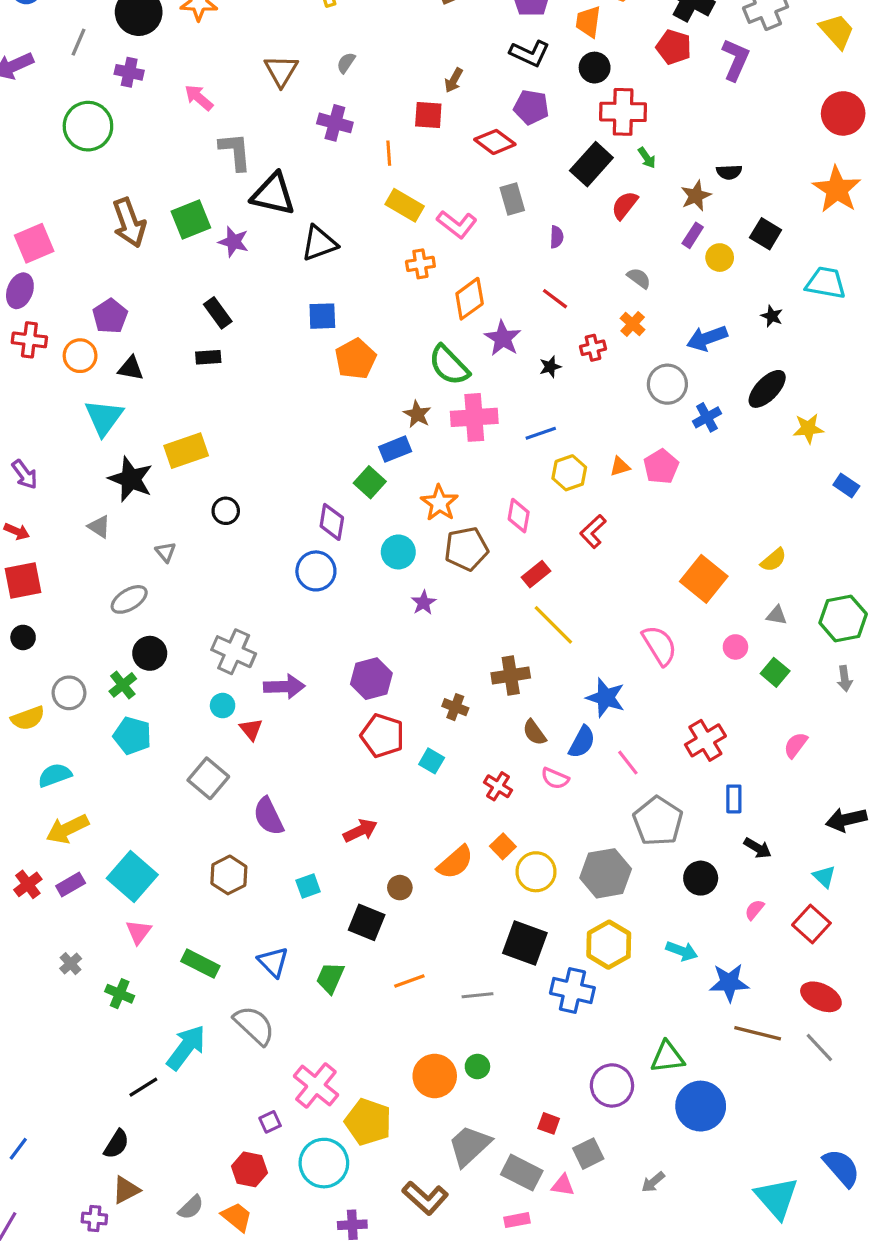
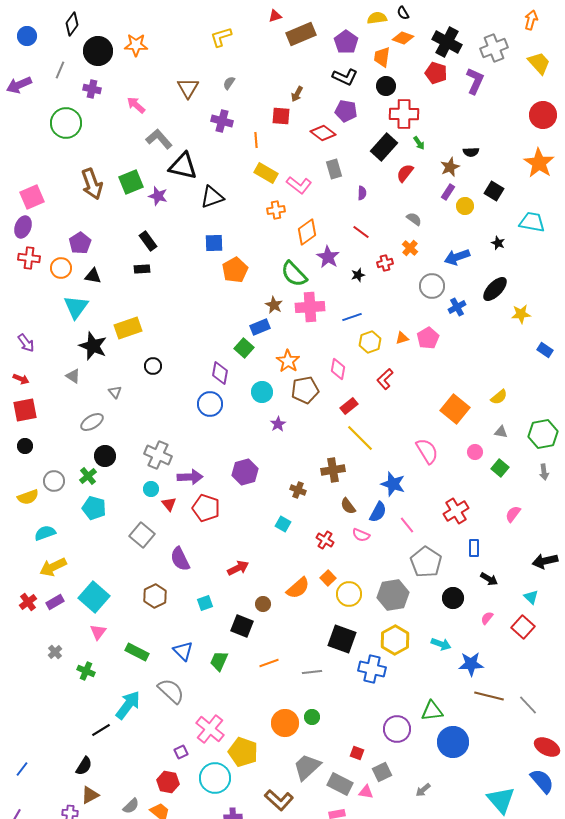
gray L-shape: (235, 151) -> (159, 139), turned -36
red pentagon: (382, 736) -> (206, 508), moved
red ellipse: (821, 997) -> (547, 747), moved

